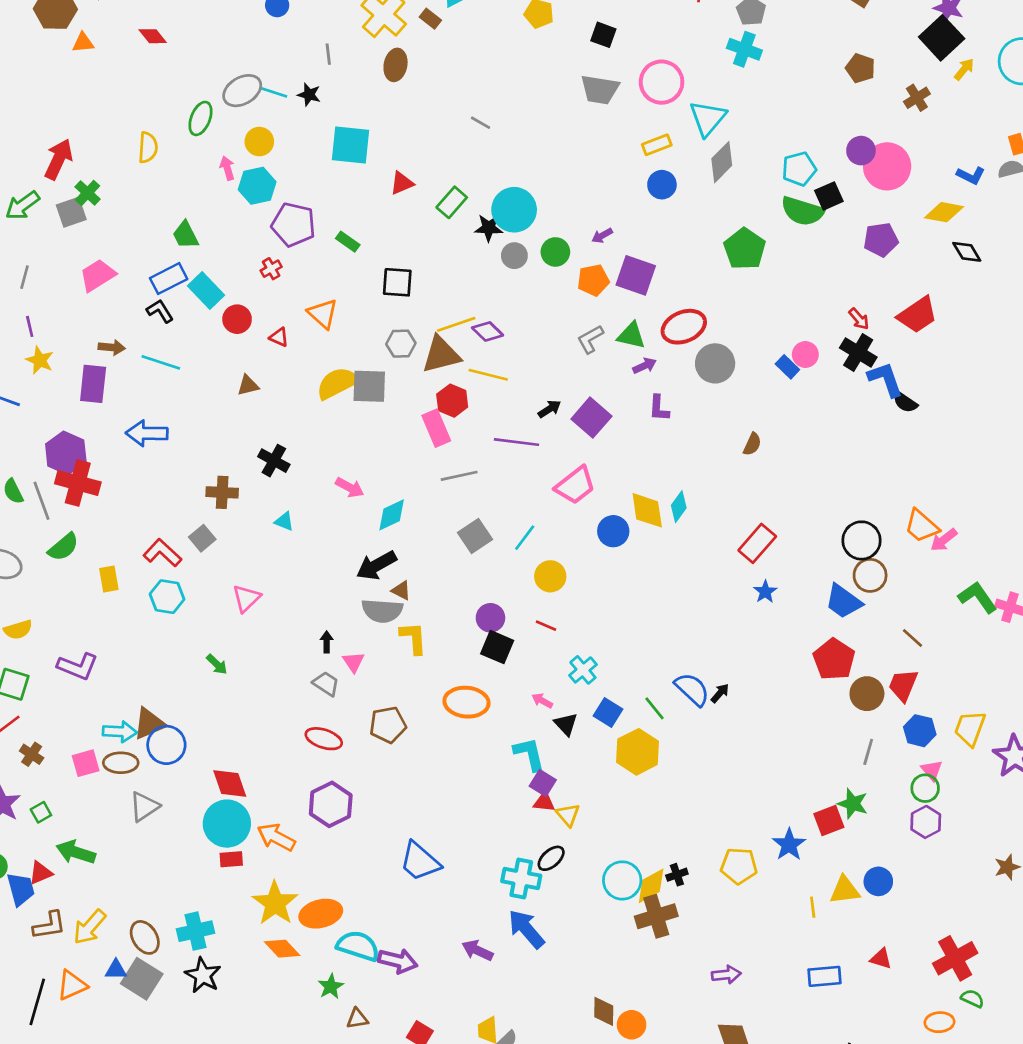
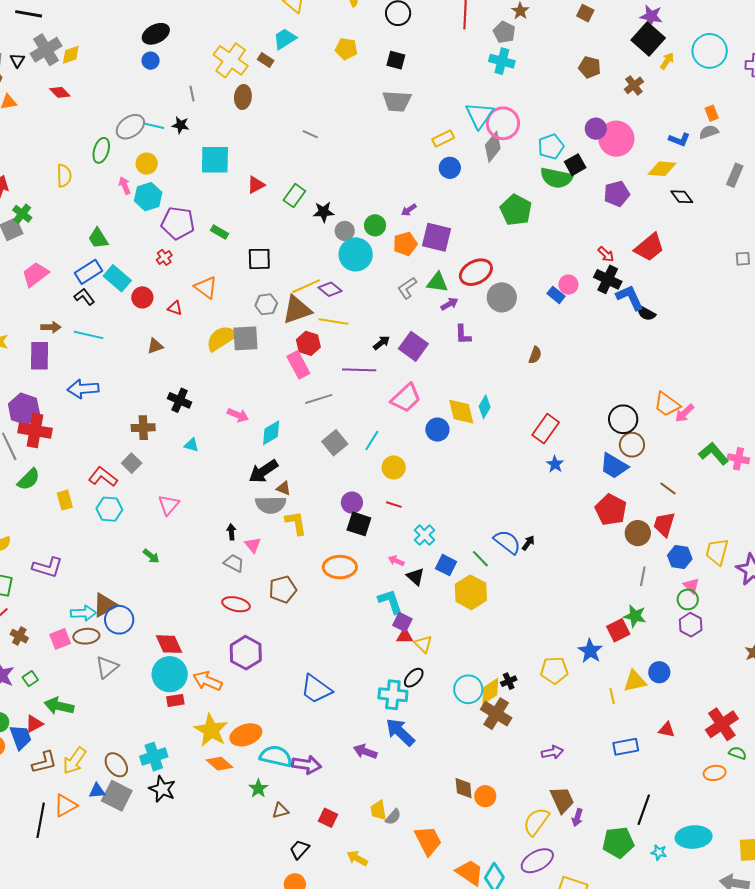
pink circle: (662, 82) -> (503, 123), moved
cyan circle: (514, 210) -> (356, 254), moved
brown cross: (656, 916) -> (496, 714), turned -36

